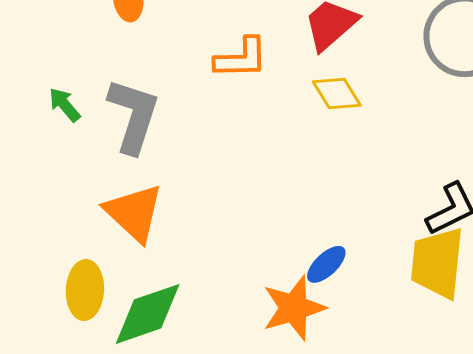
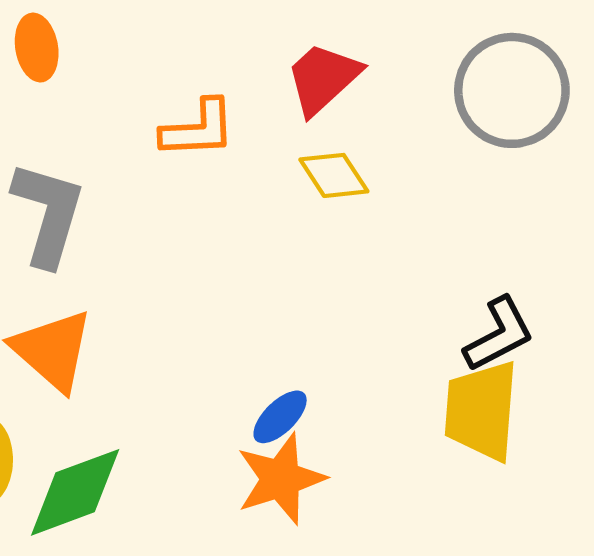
blue ellipse: (326, 264) -> (280, 417), moved

